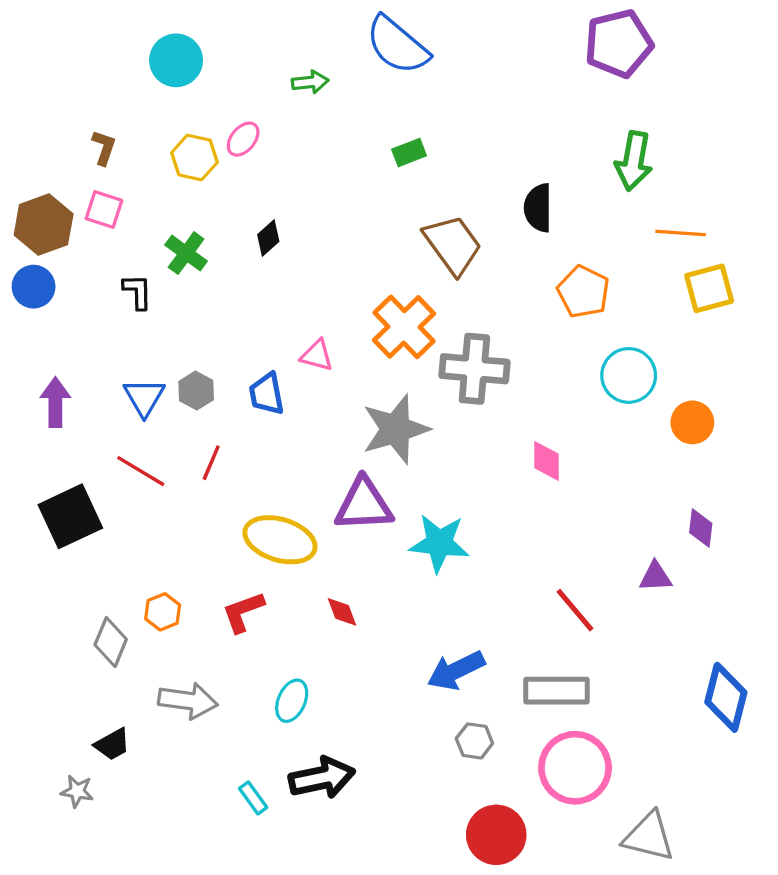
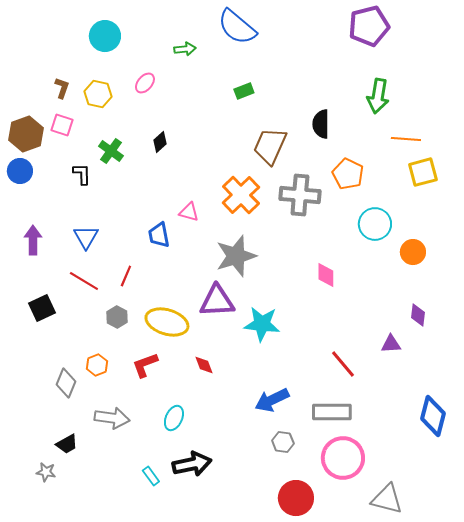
yellow hexagon: (194, 158) -> (98, 94), moved
brown trapezoid: (453, 245) -> (270, 146), turned -120
gray cross: (474, 369) -> (300, 195), moved
gray hexagon: (196, 391) -> (117, 317), moved
black square: (70, 516) -> (42, 308), size x0.7

